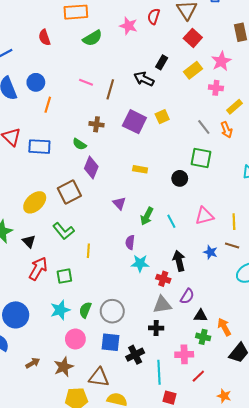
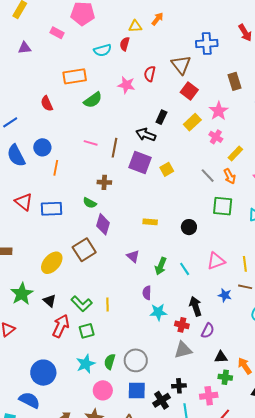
pink cross: (216, 88) -> (216, 137), turned 32
purple square: (134, 122) -> (140, 162), moved
green square: (201, 158) -> (223, 206), moved
green L-shape: (64, 231) -> (82, 304), moved
purple semicircle: (187, 296) -> (208, 331), moved
black cross: (156, 328) -> (179, 386), moved

